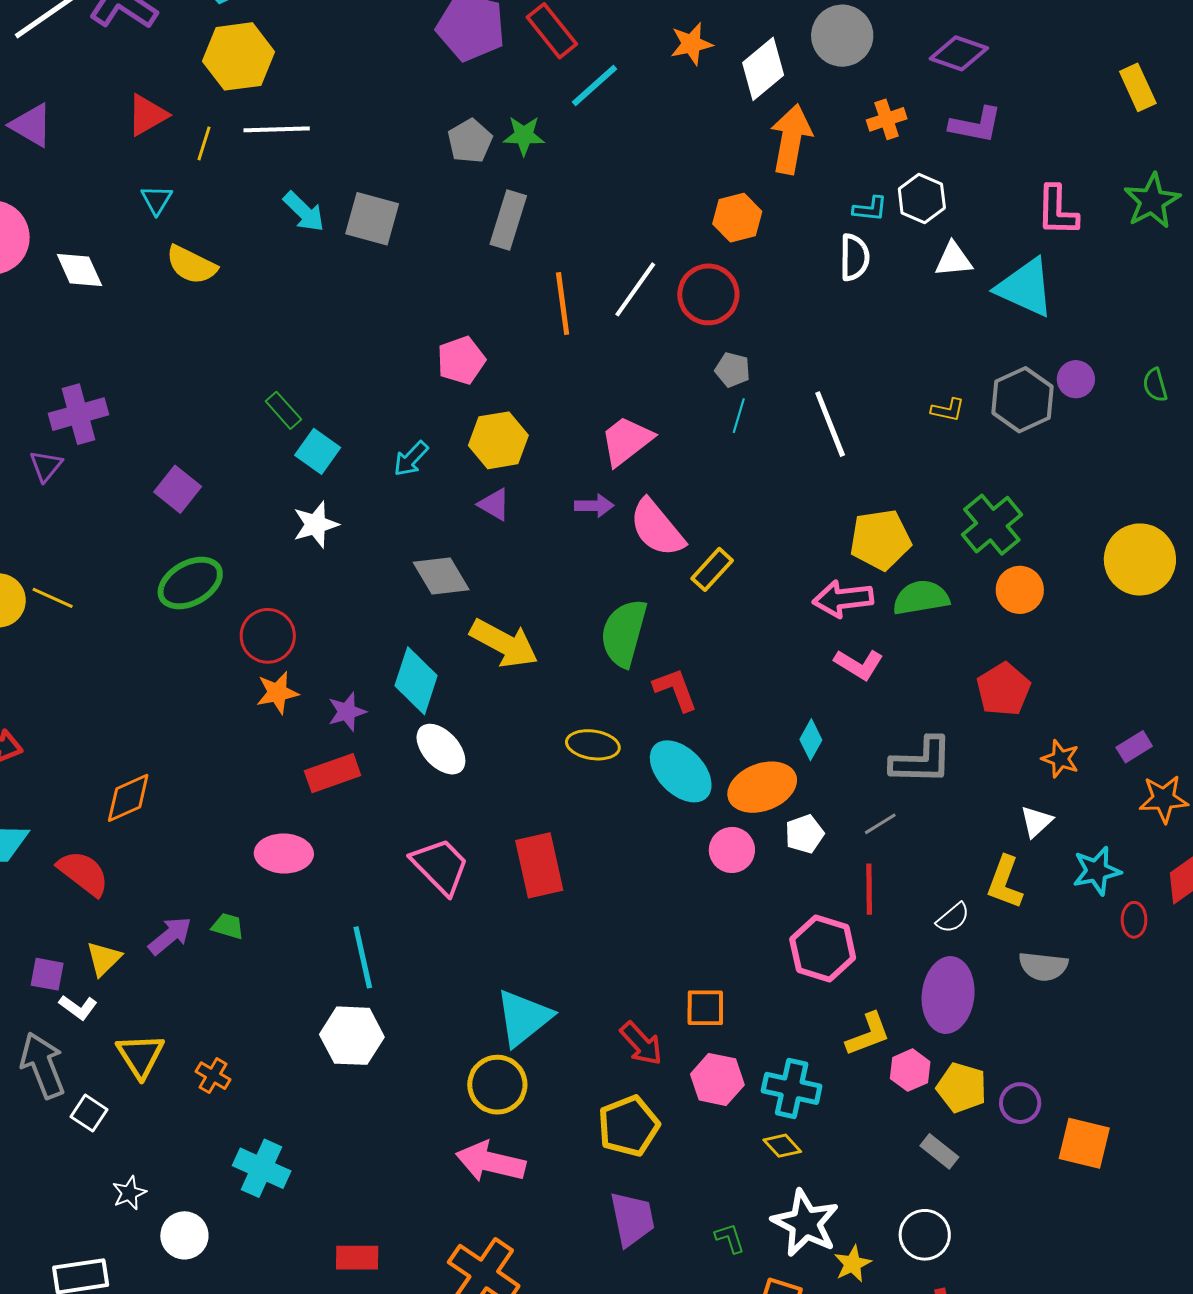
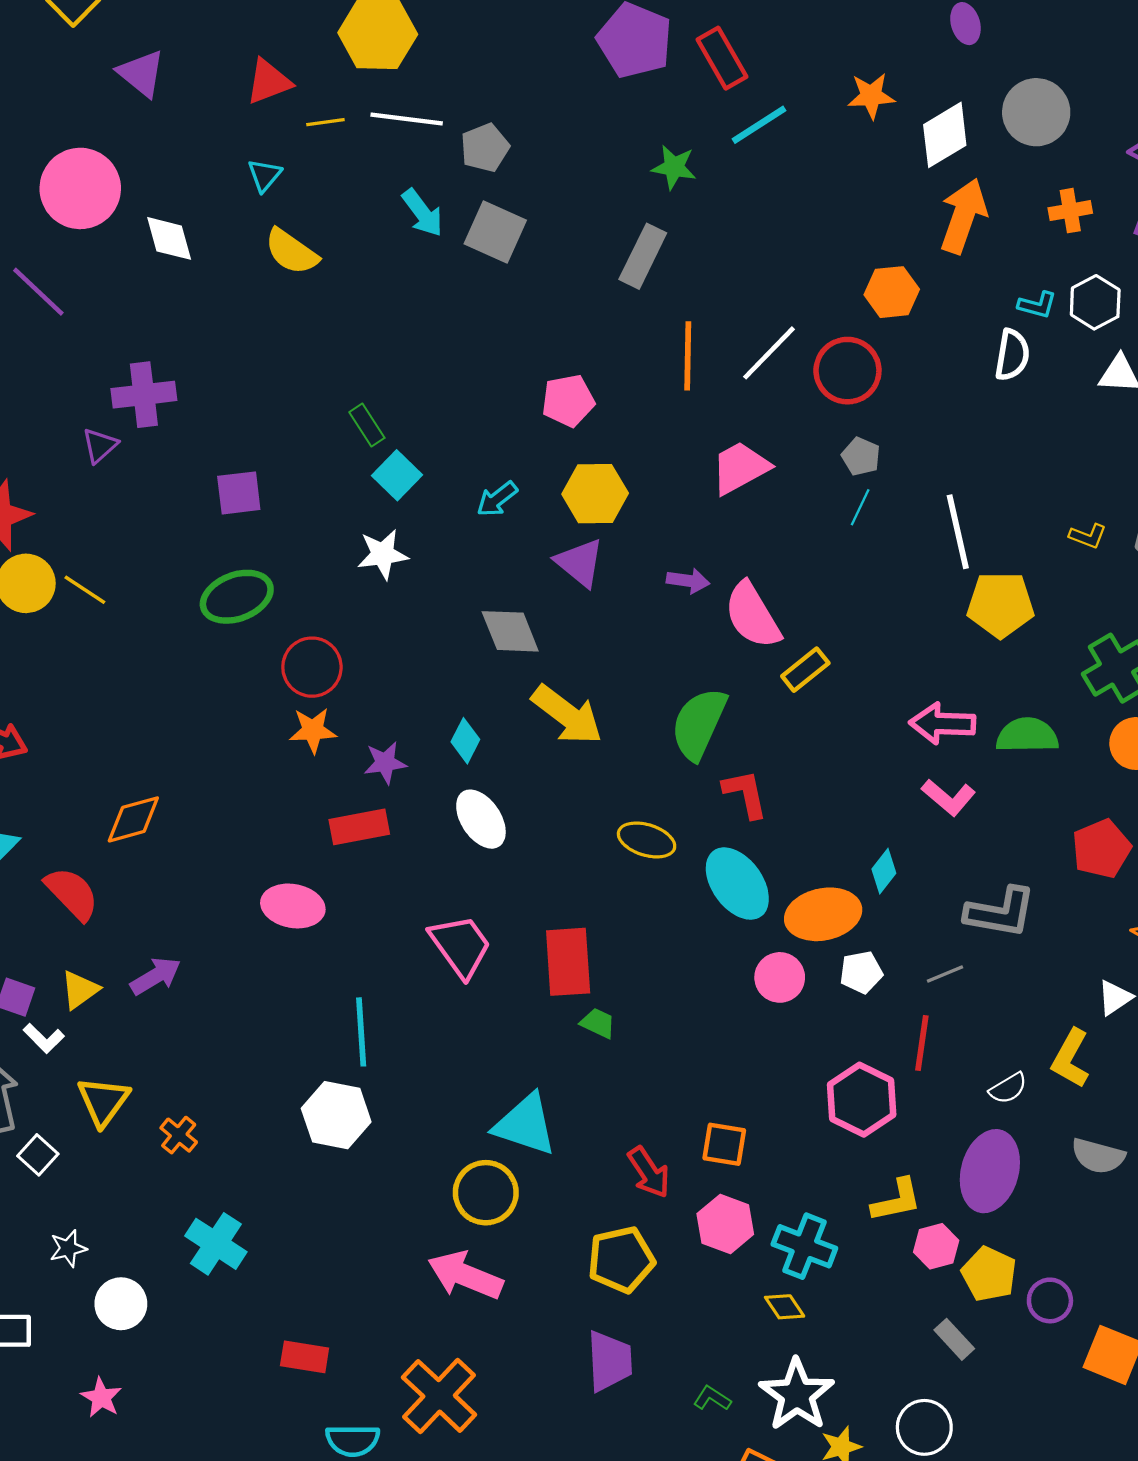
gray pentagon: (470, 141) -> (485, 148), moved
yellow line: (204, 143) -> (325, 122), turned 56
pink trapezoid: (626, 441) -> (740, 468), moved
purple square: (178, 489) -> (239, 493), turned 36
purple triangle: (494, 504) -> (580, 563), size x1.4
yellow pentagon: (880, 540) -> (1001, 605), moved
cyan diamond: (416, 681) -> (465, 741), size x0.6
green trapezoid: (228, 926) -> (598, 1023), moved
cyan triangle: (524, 1018) -> (525, 1125), turned 48
green L-shape: (730, 1238) -> (712, 1398), turned -48

